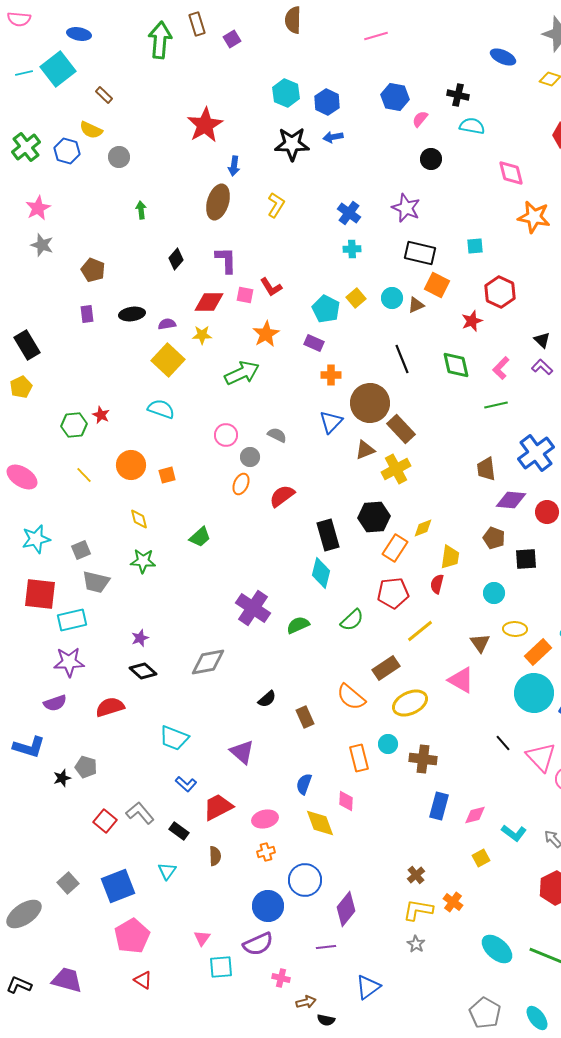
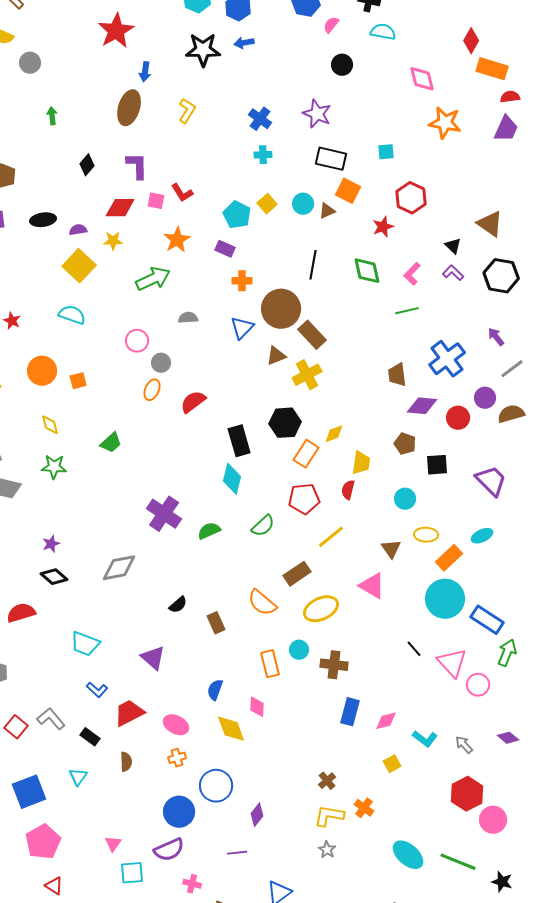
black line: (402, 359) -> (313, 265), turned 32
gray semicircle: (277, 435) -> (188, 318), moved, turned -30
pink ellipse: (265, 819) -> (176, 725), turned 40
purple diamond: (346, 909) -> (257, 815), size x0.7

